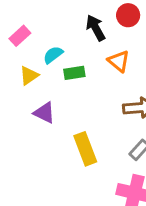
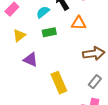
cyan semicircle: (53, 55) -> (43, 12), moved
orange triangle: (119, 61) -> (79, 23), turned -35

